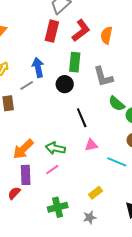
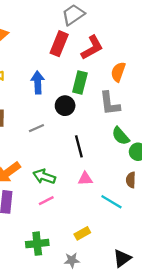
orange semicircle: (106, 35) -> (118, 72), moved
gray line: (27, 86) -> (36, 128), moved
pink line: (52, 170) -> (46, 201), moved

